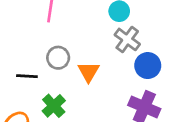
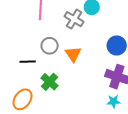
gray cross: (127, 39) -> (74, 19), moved

